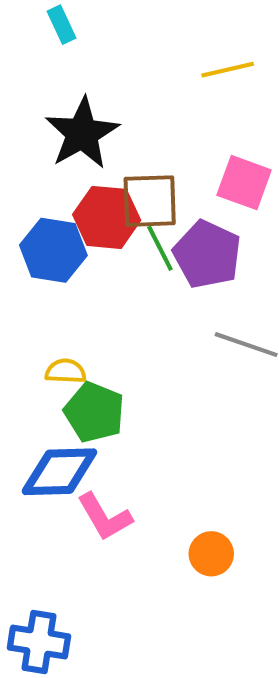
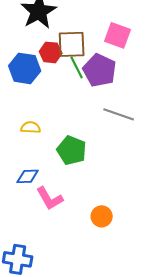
red hexagon: (107, 217) -> (51, 52), size x0.7
green pentagon: (94, 412) -> (72, 150), moved
blue diamond: (59, 472) -> (28, 176), size x0.6

